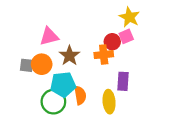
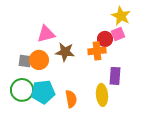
brown star: (69, 56) -> (65, 52), turned -30
cyan pentagon: (63, 85) -> (43, 92), moved
orange semicircle: (80, 95) -> (71, 99), moved
green circle: (53, 102) -> (22, 90), moved

